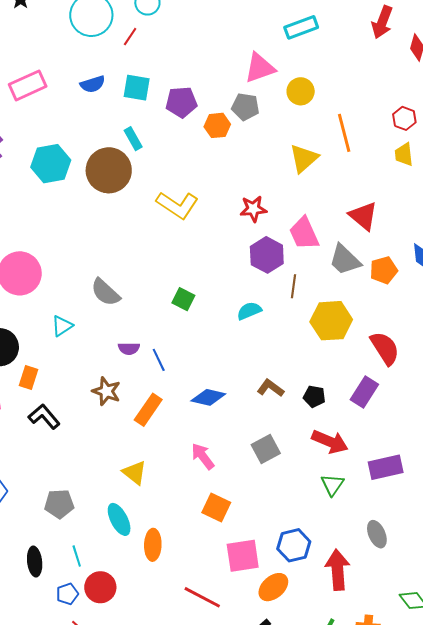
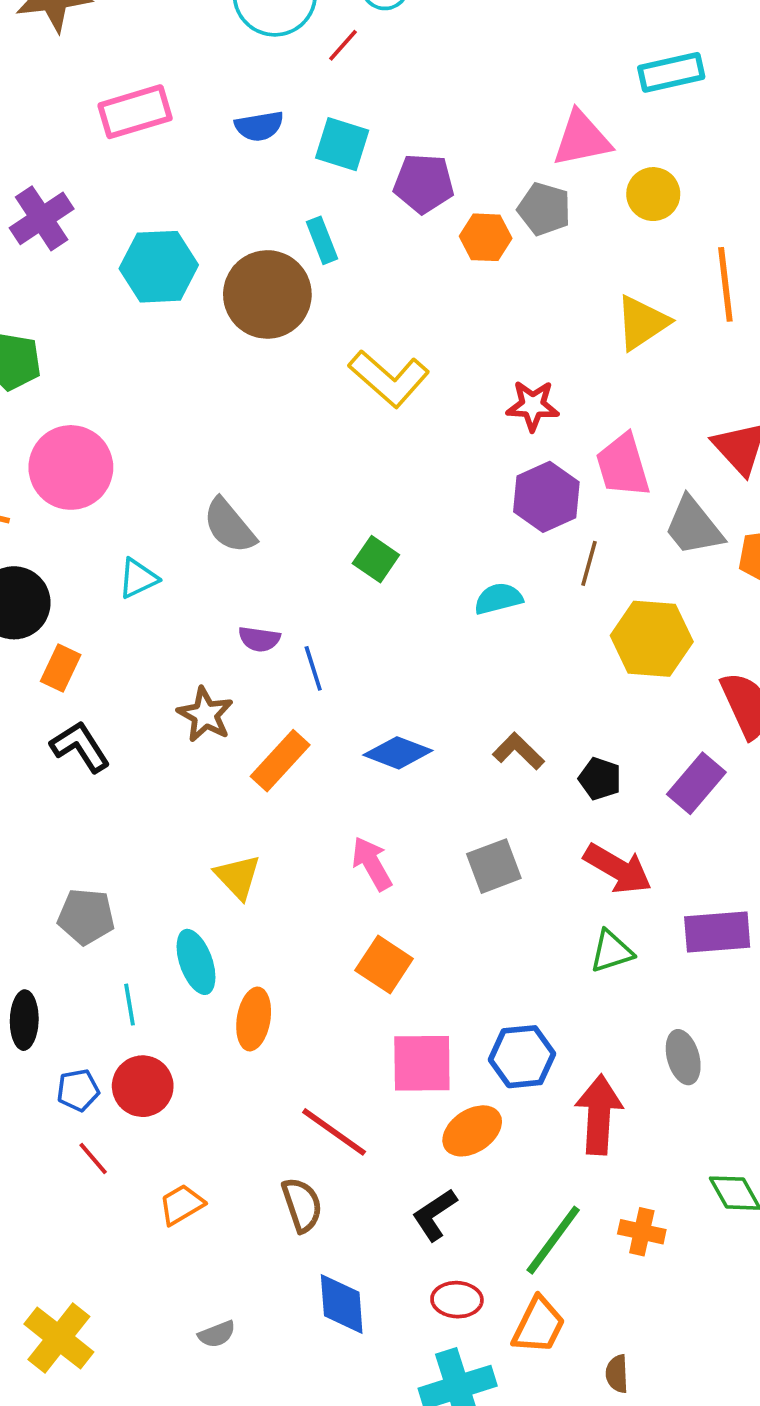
green triangle: (332, 485) -> (611, 951), turned 30
cyan line: (77, 556) -> (129, 1005), moved

